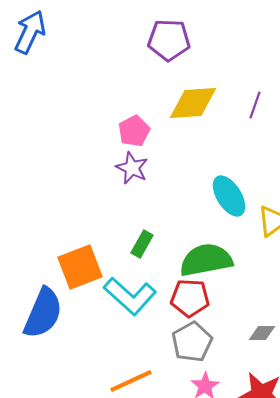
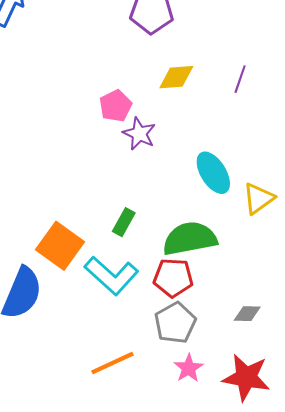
yellow diamond: (193, 103) -> (176, 77), size x0.7
purple star: (132, 168) -> (139, 134), moved
orange square: (80, 267) -> (60, 246), turned -33

